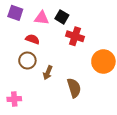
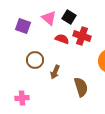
purple square: (15, 13) -> (23, 26), moved
pink triangle: (42, 18) -> (49, 18), turned 35
red semicircle: (32, 39) -> (62, 39), moved

